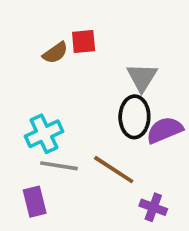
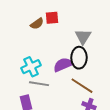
purple semicircle: (165, 130) -> (63, 65), moved
brown line: (114, 170) -> (82, 86), moved

